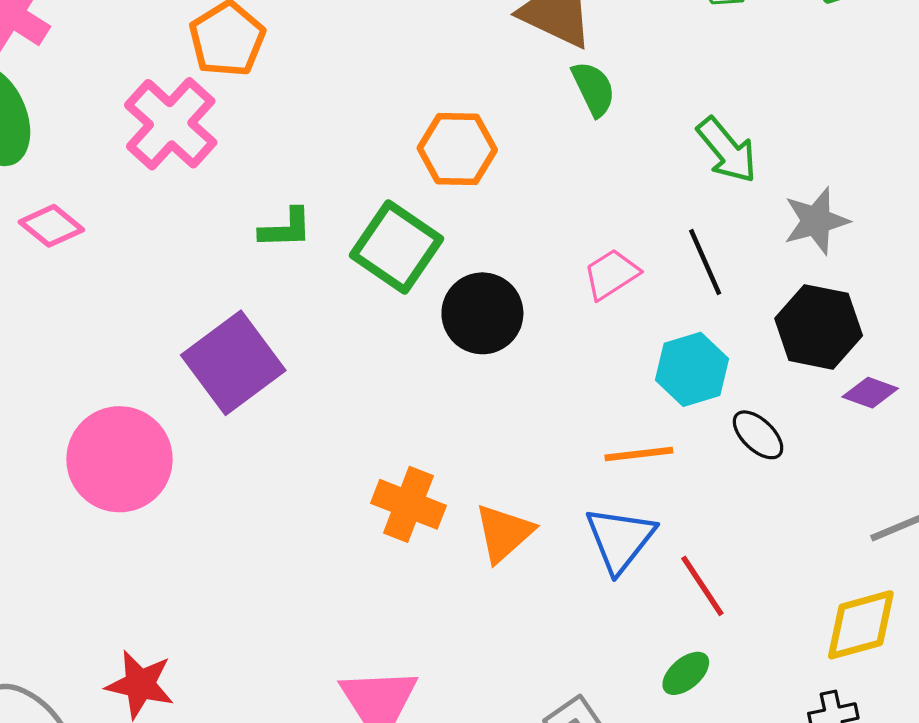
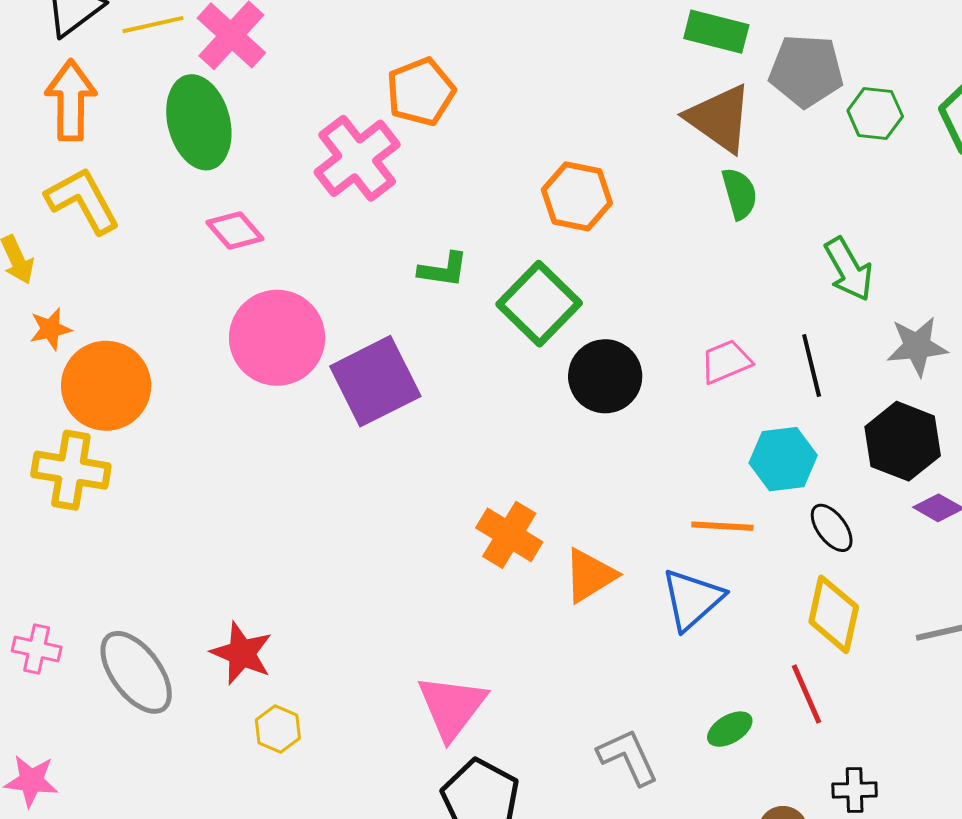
orange hexagon: (457, 149) -> (577, 196), moved
pink circle: (120, 459) -> (277, 338), moved
red line: (702, 586) -> (806, 694), moved
yellow diamond: (861, 625) -> (834, 614), moved, turned -72

